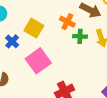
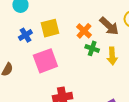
yellow square: (34, 28) -> (50, 28), turned 30

